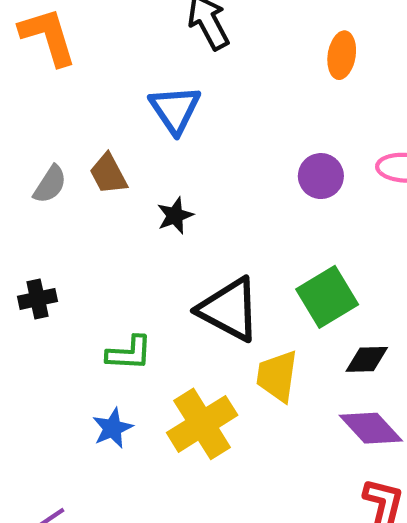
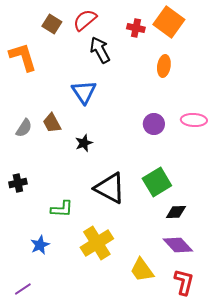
yellow trapezoid: (277, 376) -> (142, 270), moved, turned -44
blue star: (113, 428) -> (40, 245), moved

